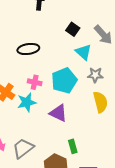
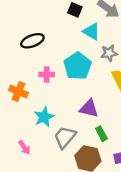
cyan star: (27, 102) -> (44, 117), moved
purple triangle: (58, 113) -> (89, 109), moved
gray trapezoid: (23, 148) -> (65, 137), moved

